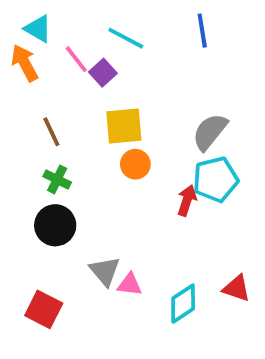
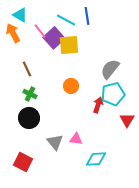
blue line: (202, 31) -> (87, 16), moved
purple square: (103, 73) -> (54, 38), size x1.5
yellow square: (124, 126) -> (69, 45), moved
pink triangle: (130, 284) -> (76, 139), moved
red triangle: (237, 288) -> (127, 120), moved, turned 42
cyan diamond: (183, 304) -> (96, 159), turned 30

